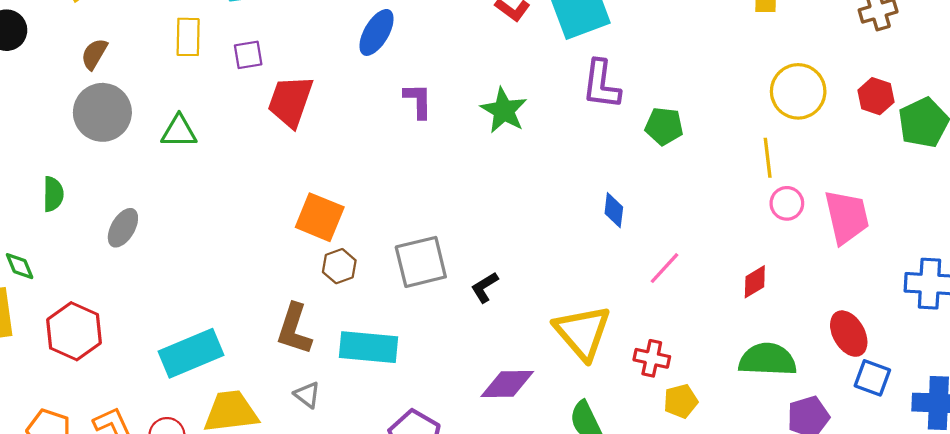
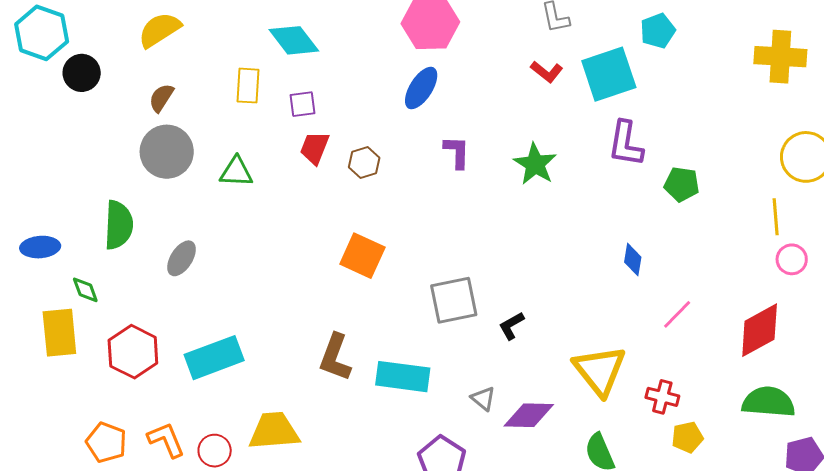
red trapezoid: (290, 101) -> (315, 148), moved, size x0.7
green semicircle: (53, 194) -> (119, 225), size x1.5
brown hexagon: (339, 266) -> (364, 163), moved
red diamond: (755, 282) -> (760, 330), size x1.8
cyan rectangle: (191, 353) -> (214, 358), moved
gray triangle: (307, 395) -> (483, 398), moved

